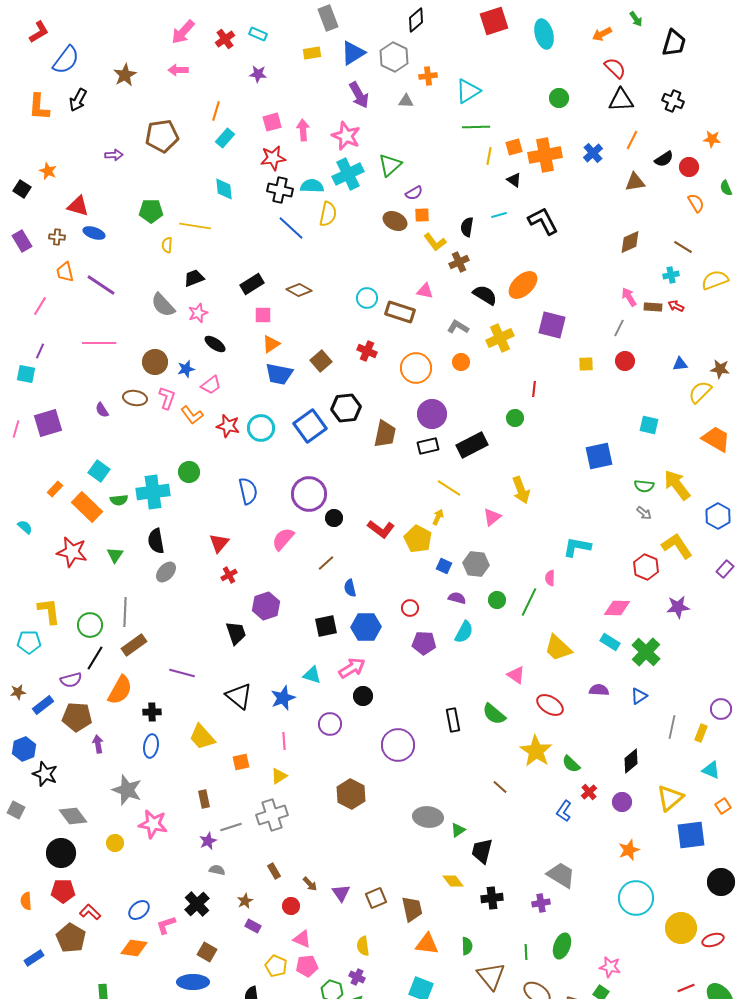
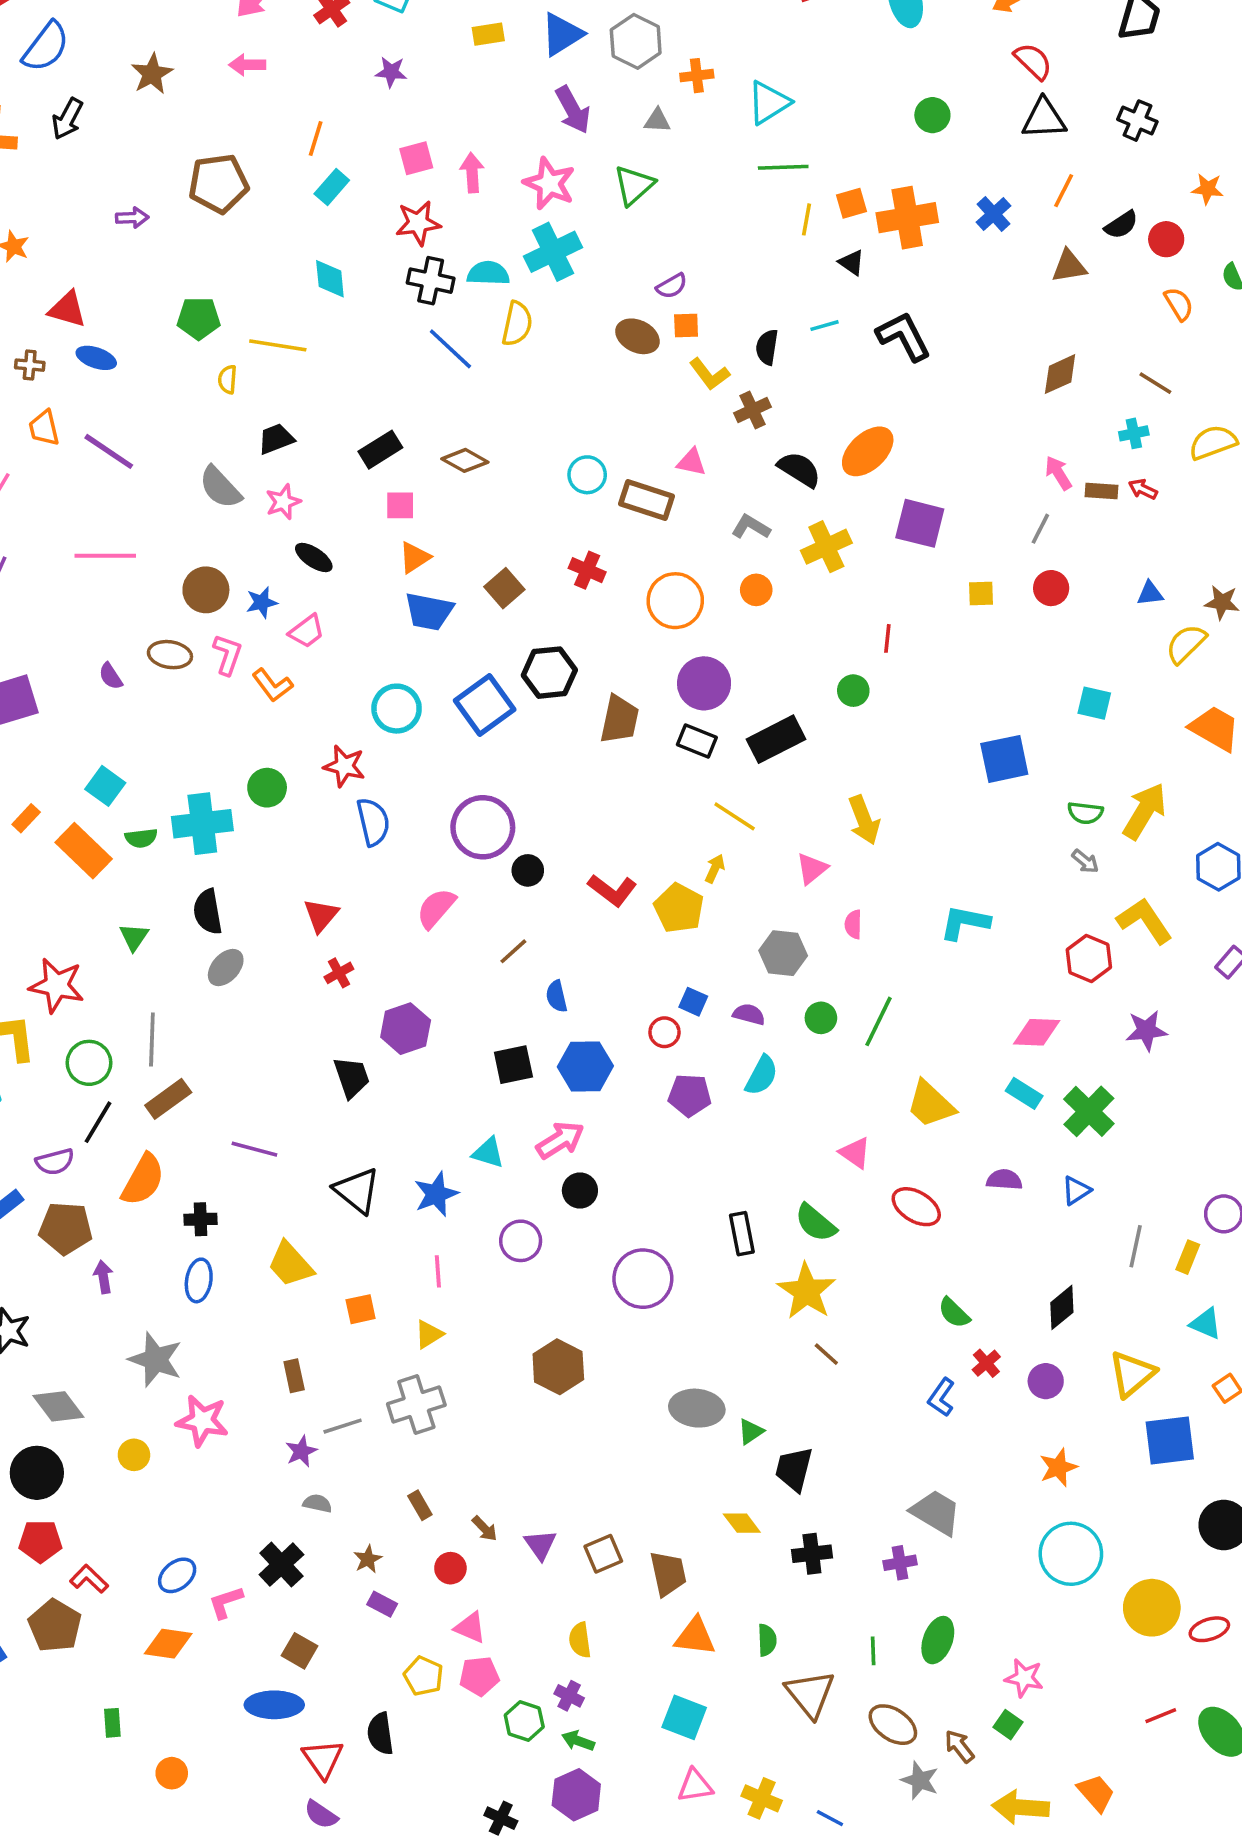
green triangle: (390, 165) -> (634, 185), moved
red star: (228, 426) -> (344, 766), moved
black rectangle: (428, 446) -> (697, 741), turned 35
yellow arrow: (677, 485) -> (1145, 811), turned 68
red star: (72, 552) -> (57, 985), moved
blue square: (444, 566) -> (693, 1002), moved
pink semicircle: (550, 578) -> (853, 924), moved
yellow star: (536, 751) -> (807, 1291), moved

